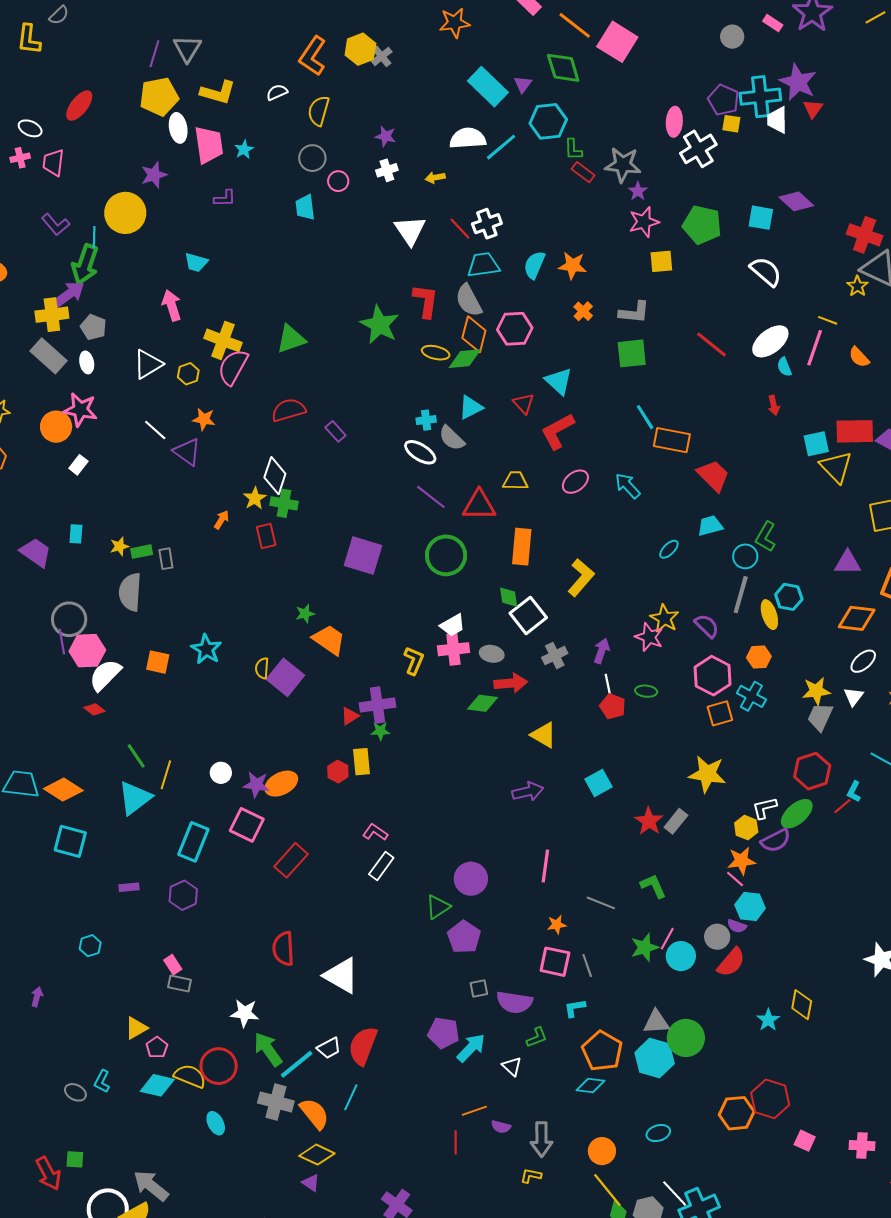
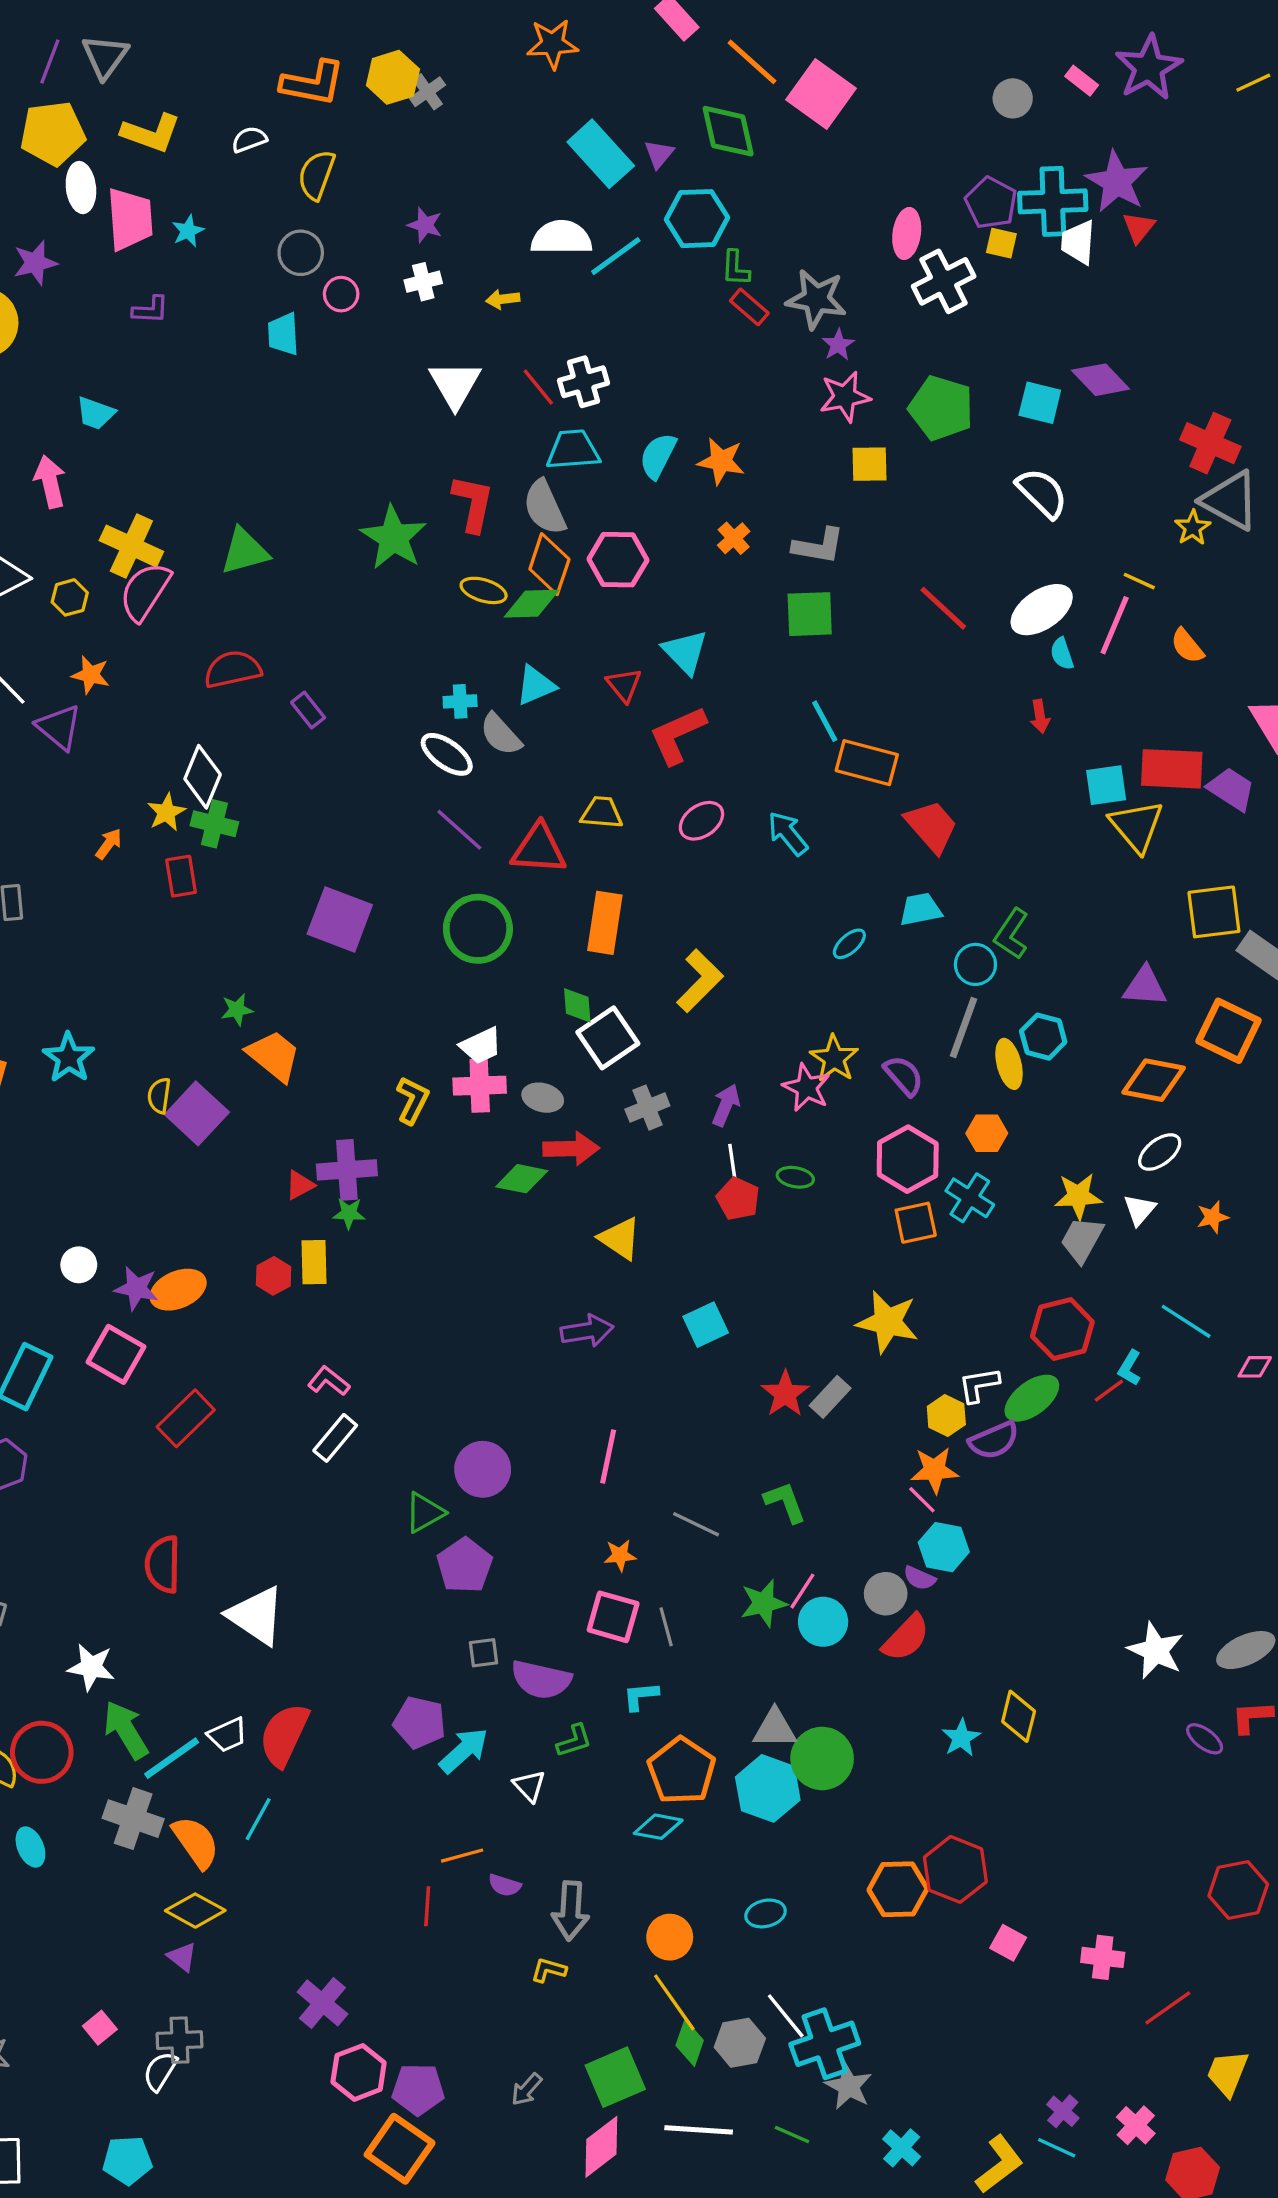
orange L-shape: (313, 56) -> (313, 83), turned -117

